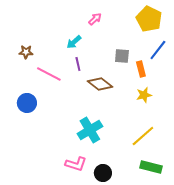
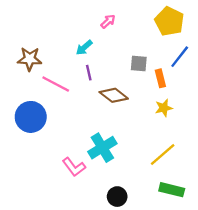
brown star: (26, 52) -> (30, 59), size x1.5
blue circle: (27, 103) -> (31, 117), size x1.4
pink L-shape: (76, 164) -> (74, 167), moved, turned 35

